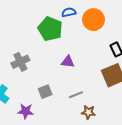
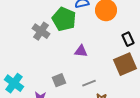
gray cross: (20, 62) -> (41, 31), moved, turned -30

